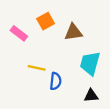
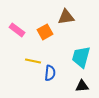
orange square: (46, 21) -> (45, 32), moved
brown triangle: (73, 32) -> (66, 17), moved

